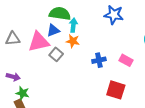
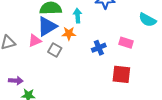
cyan arrow: (73, 25) -> (78, 16), moved
blue triangle: (53, 30) -> (47, 26), size x1.5
pink triangle: (39, 42) -> (35, 41), size x0.6

